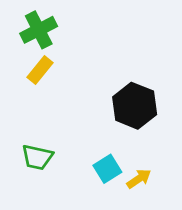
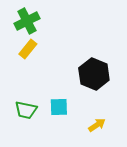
cyan square: (107, 169) -> (59, 107), moved, turned 30

